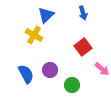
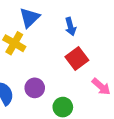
blue arrow: (83, 13) -> (70, 27), moved

